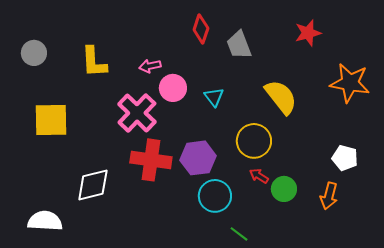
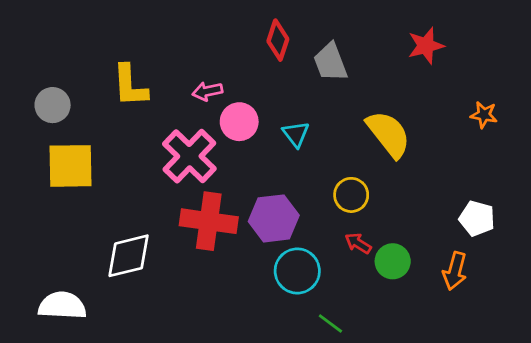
gray circle: (34, 53) -> (53, 105), moved
orange star: (350, 83) -> (484, 115), size x0.5
yellow circle: (254, 141) -> (351, 195), size x0.7

